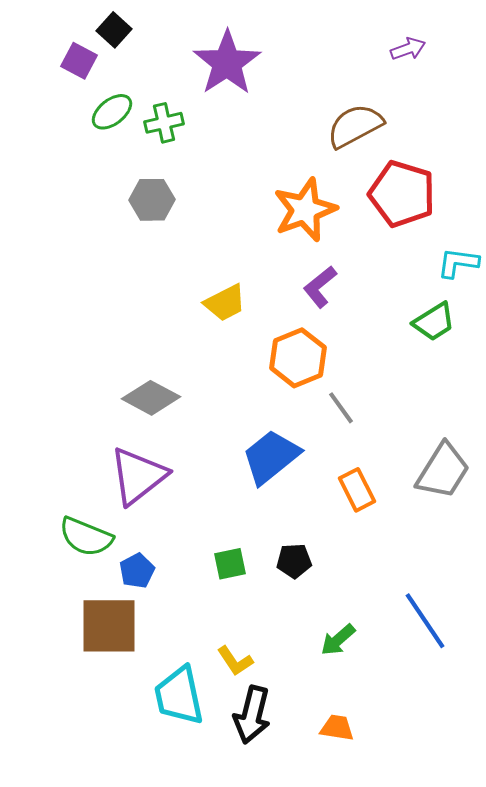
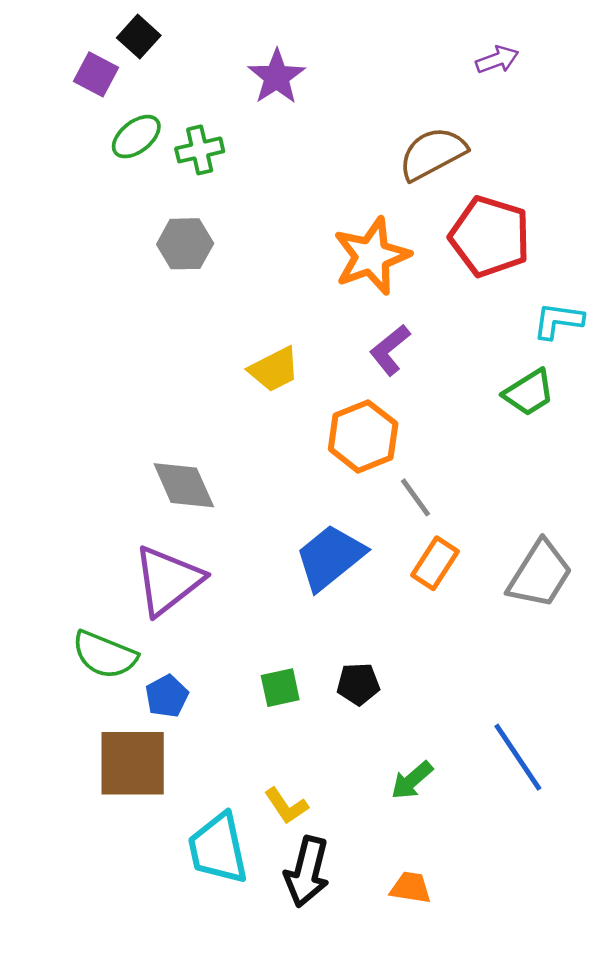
purple star: (227, 63) -> (276, 77), size x0.7
gray diamond: (151, 398) -> (184, 485), turned 38
orange rectangle: (357, 490) -> (435, 563), moved, turned 60

